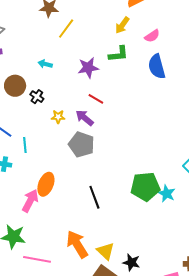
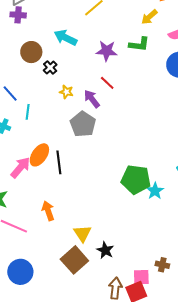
cyan arrow: (45, 64) -> (65, 38), size x1.6
black line: (94, 197) -> (59, 162), moved
orange arrow: (77, 244) -> (48, 211), moved, size x0.7

